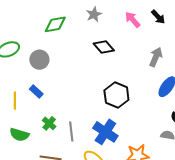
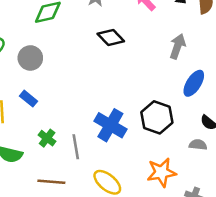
black hexagon: (116, 95) -> (157, 117), moved
blue cross: (105, 132) -> (110, 125), moved

